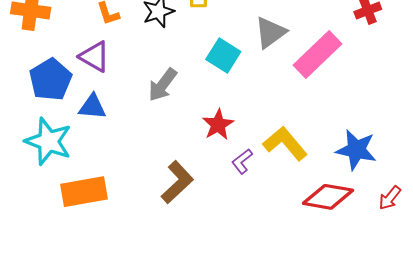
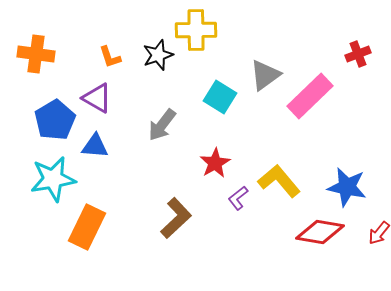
cyan star: (48, 141) -> (53, 179), turned -30
orange rectangle: (84, 192) -> (87, 227), turned -54

